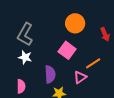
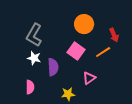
orange line: (93, 63) -> (103, 52), moved
purple semicircle: (50, 74) -> (53, 67), moved

